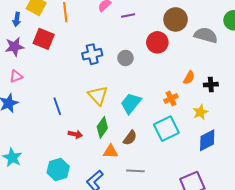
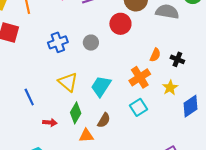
black cross: (211, 85) -> (177, 59), turned 32
orange cross: (171, 99) -> (140, 77), size x1.5
cyan square: (166, 129) -> (139, 107), size x0.7
blue diamond: (207, 140) -> (191, 106), moved

